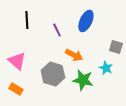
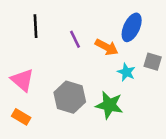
blue ellipse: (86, 21) -> (132, 27), moved
orange arrow: (74, 55) -> (107, 47), moved
cyan star: (106, 68) -> (126, 72), moved

